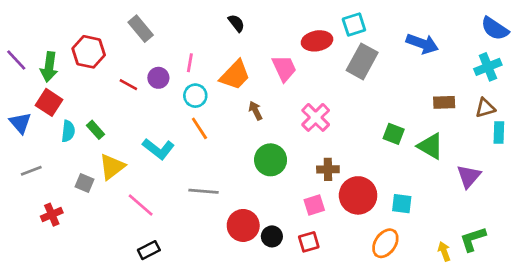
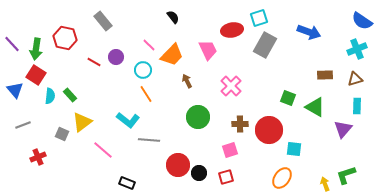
pink line: (190, 63) -> (149, 45), moved, turned -56
cyan rectangle: (499, 132) -> (357, 106), moved
cyan L-shape: (158, 149) -> (128, 120), moved
red circle: (358, 195) -> (269, 130), moved
black rectangle: (149, 250) -> (127, 183), moved, turned 49

